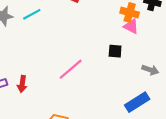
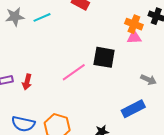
pink triangle: (131, 26) -> (134, 37), turned -35
black square: (115, 51) -> (104, 57), moved, size x1.6

